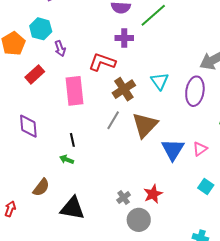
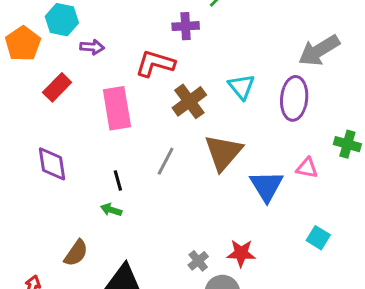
purple arrow: (60, 49) -> (92, 47), turned -63
gray line: (113, 120) -> (166, 161), moved
pink triangle: (200, 149) -> (307, 168), moved, turned 49
red star: (153, 194) -> (241, 253), turned 30

